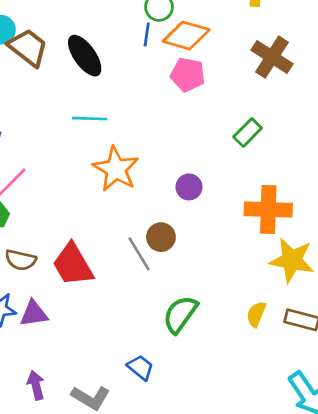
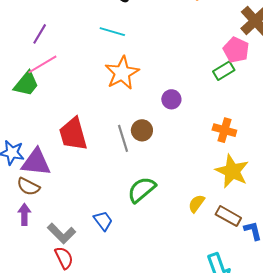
pink pentagon: (188, 75) -> (236, 50), moved
orange cross: (268, 209) -> (224, 130), size x0.7
brown semicircle: (21, 260) -> (28, 187), moved
purple triangle: (34, 314) -> (36, 162), size x1.4

